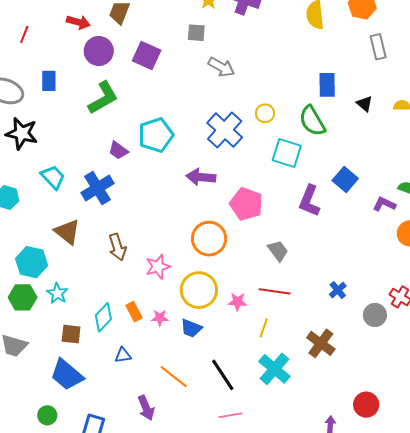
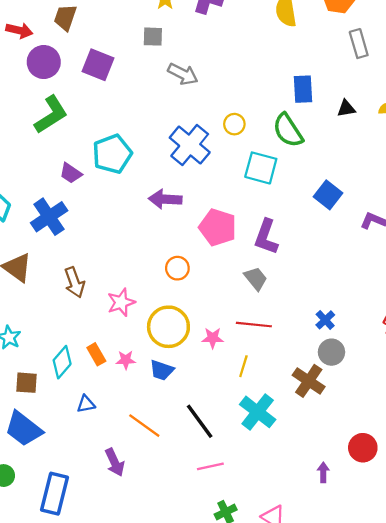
black triangle: (365, 104) -> (346, 108), turned -48
purple L-shape: (309, 201) -> (266, 237), moved
orange circle: (209, 239) -> (177, 268), size x0.6
gray circle: (375, 315) -> (331, 352), moved

